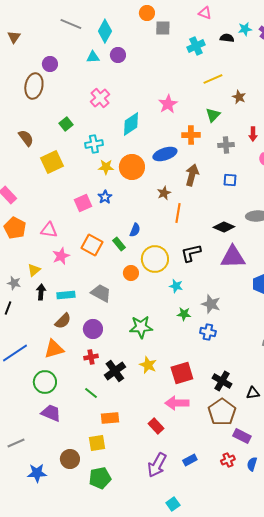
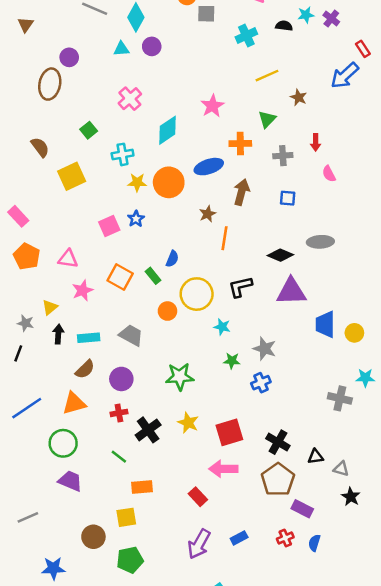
blue cross: (208, 332) -> (261, 383), turned -35
blue star: (37, 473) -> (53, 568), moved

